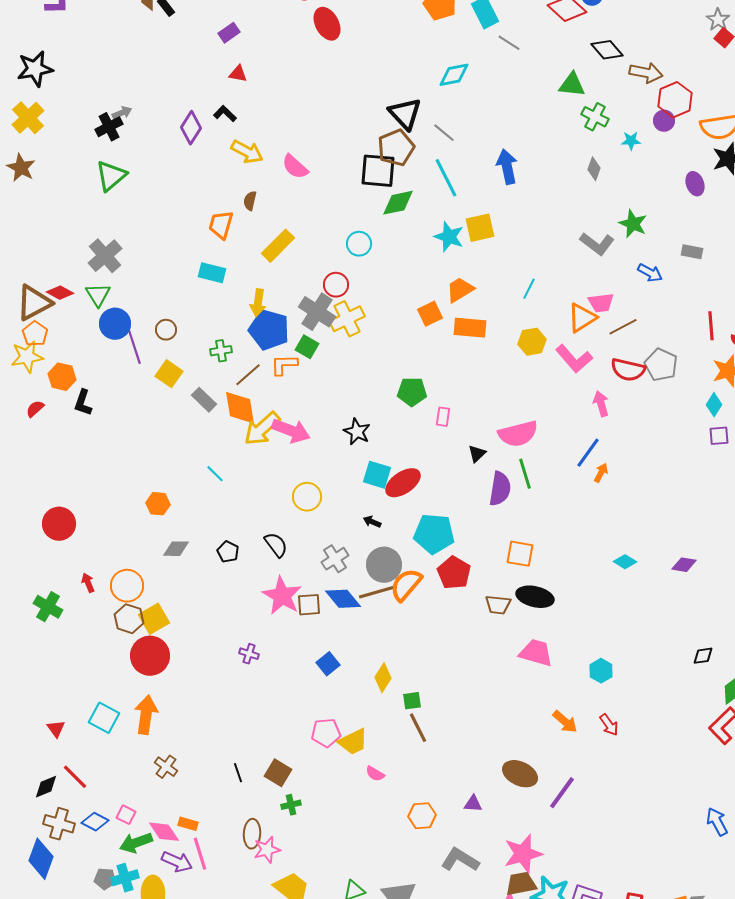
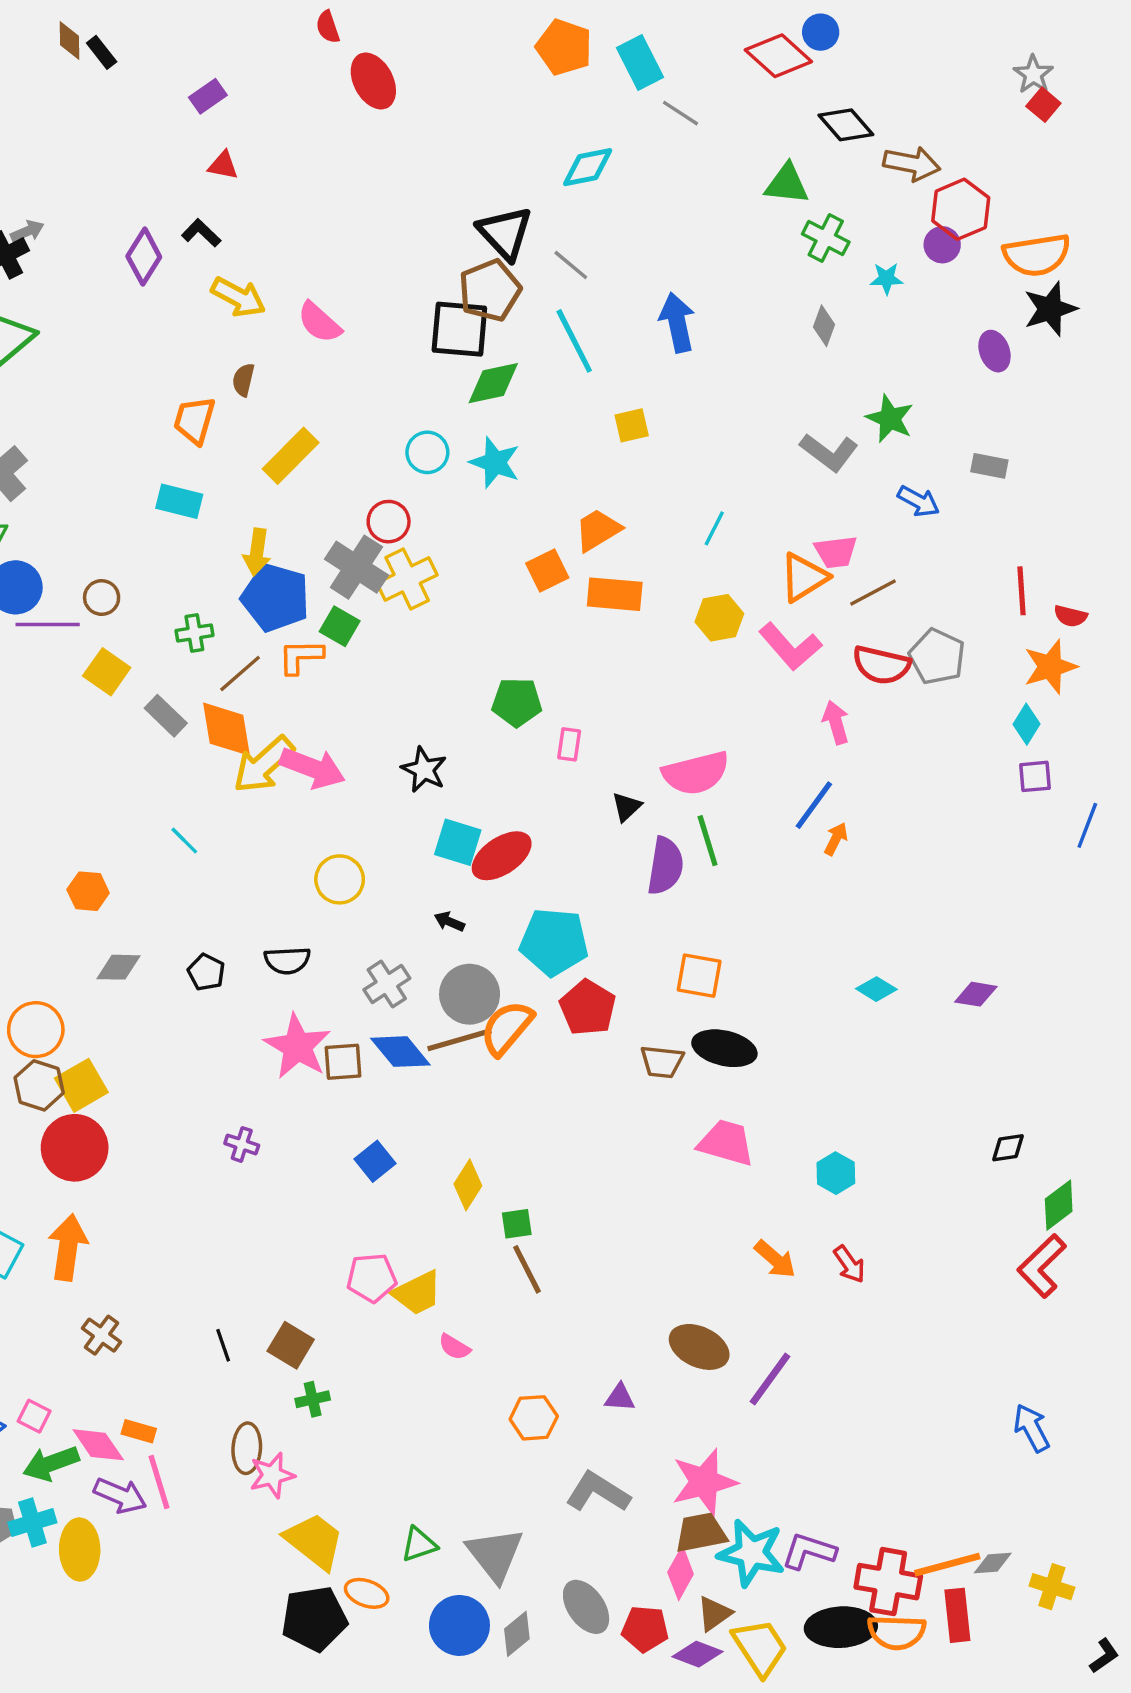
yellow square: (480, 228) -> (632, 425), size x0.7
cyan star: (449, 237) -> (495, 462), moved
purple line: (134, 346) -> (48, 625), turned -72
black semicircle: (276, 545) -> (287, 960), turned 124

